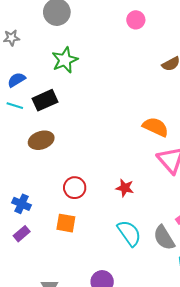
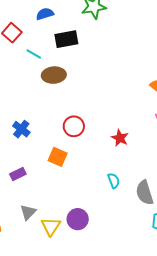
cyan line: (15, 106) -> (34, 54), moved
cyan semicircle: (129, 233) -> (114, 181), size x0.6
purple rectangle: (22, 234) -> (18, 174), moved

